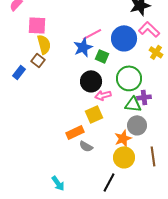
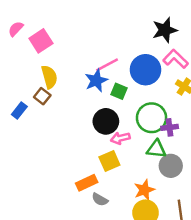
pink square: (37, 25) -> (41, 41), moved, turned -36
purple cross: (144, 97) -> (170, 127), moved
gray circle: (137, 125) -> (171, 166), moved

